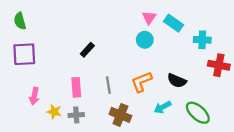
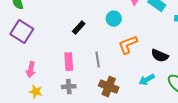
cyan circle: (145, 40) -> (114, 19), moved
purple square: (24, 54) -> (22, 32), turned 35
orange L-shape: (141, 82) -> (128, 45), moved
yellow star: (54, 112) -> (36, 92), moved

